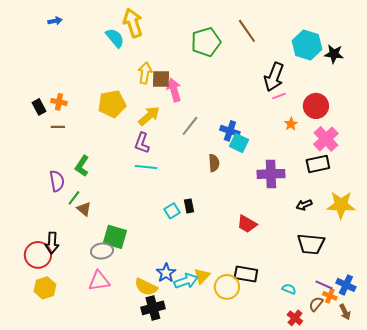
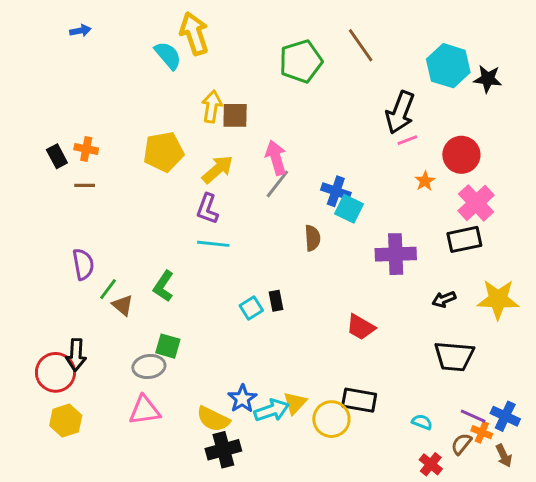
pink arrow: (174, 90) -> (276, 158), moved
green L-shape: (82, 166) -> (164, 286), moved
green square: (115, 237) -> (168, 346), size x0.7

